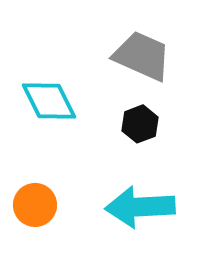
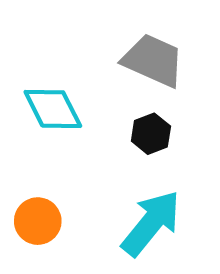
cyan arrow: (140, 207) -> (151, 223), turned 132

